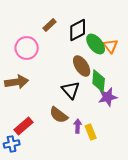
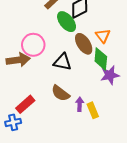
green ellipse: (96, 44) -> (67, 22), moved
orange triangle: (111, 46) -> (103, 36), moved
pink circle: (27, 48) -> (33, 45), moved
black triangle: (71, 90) -> (63, 62), moved, turned -36

